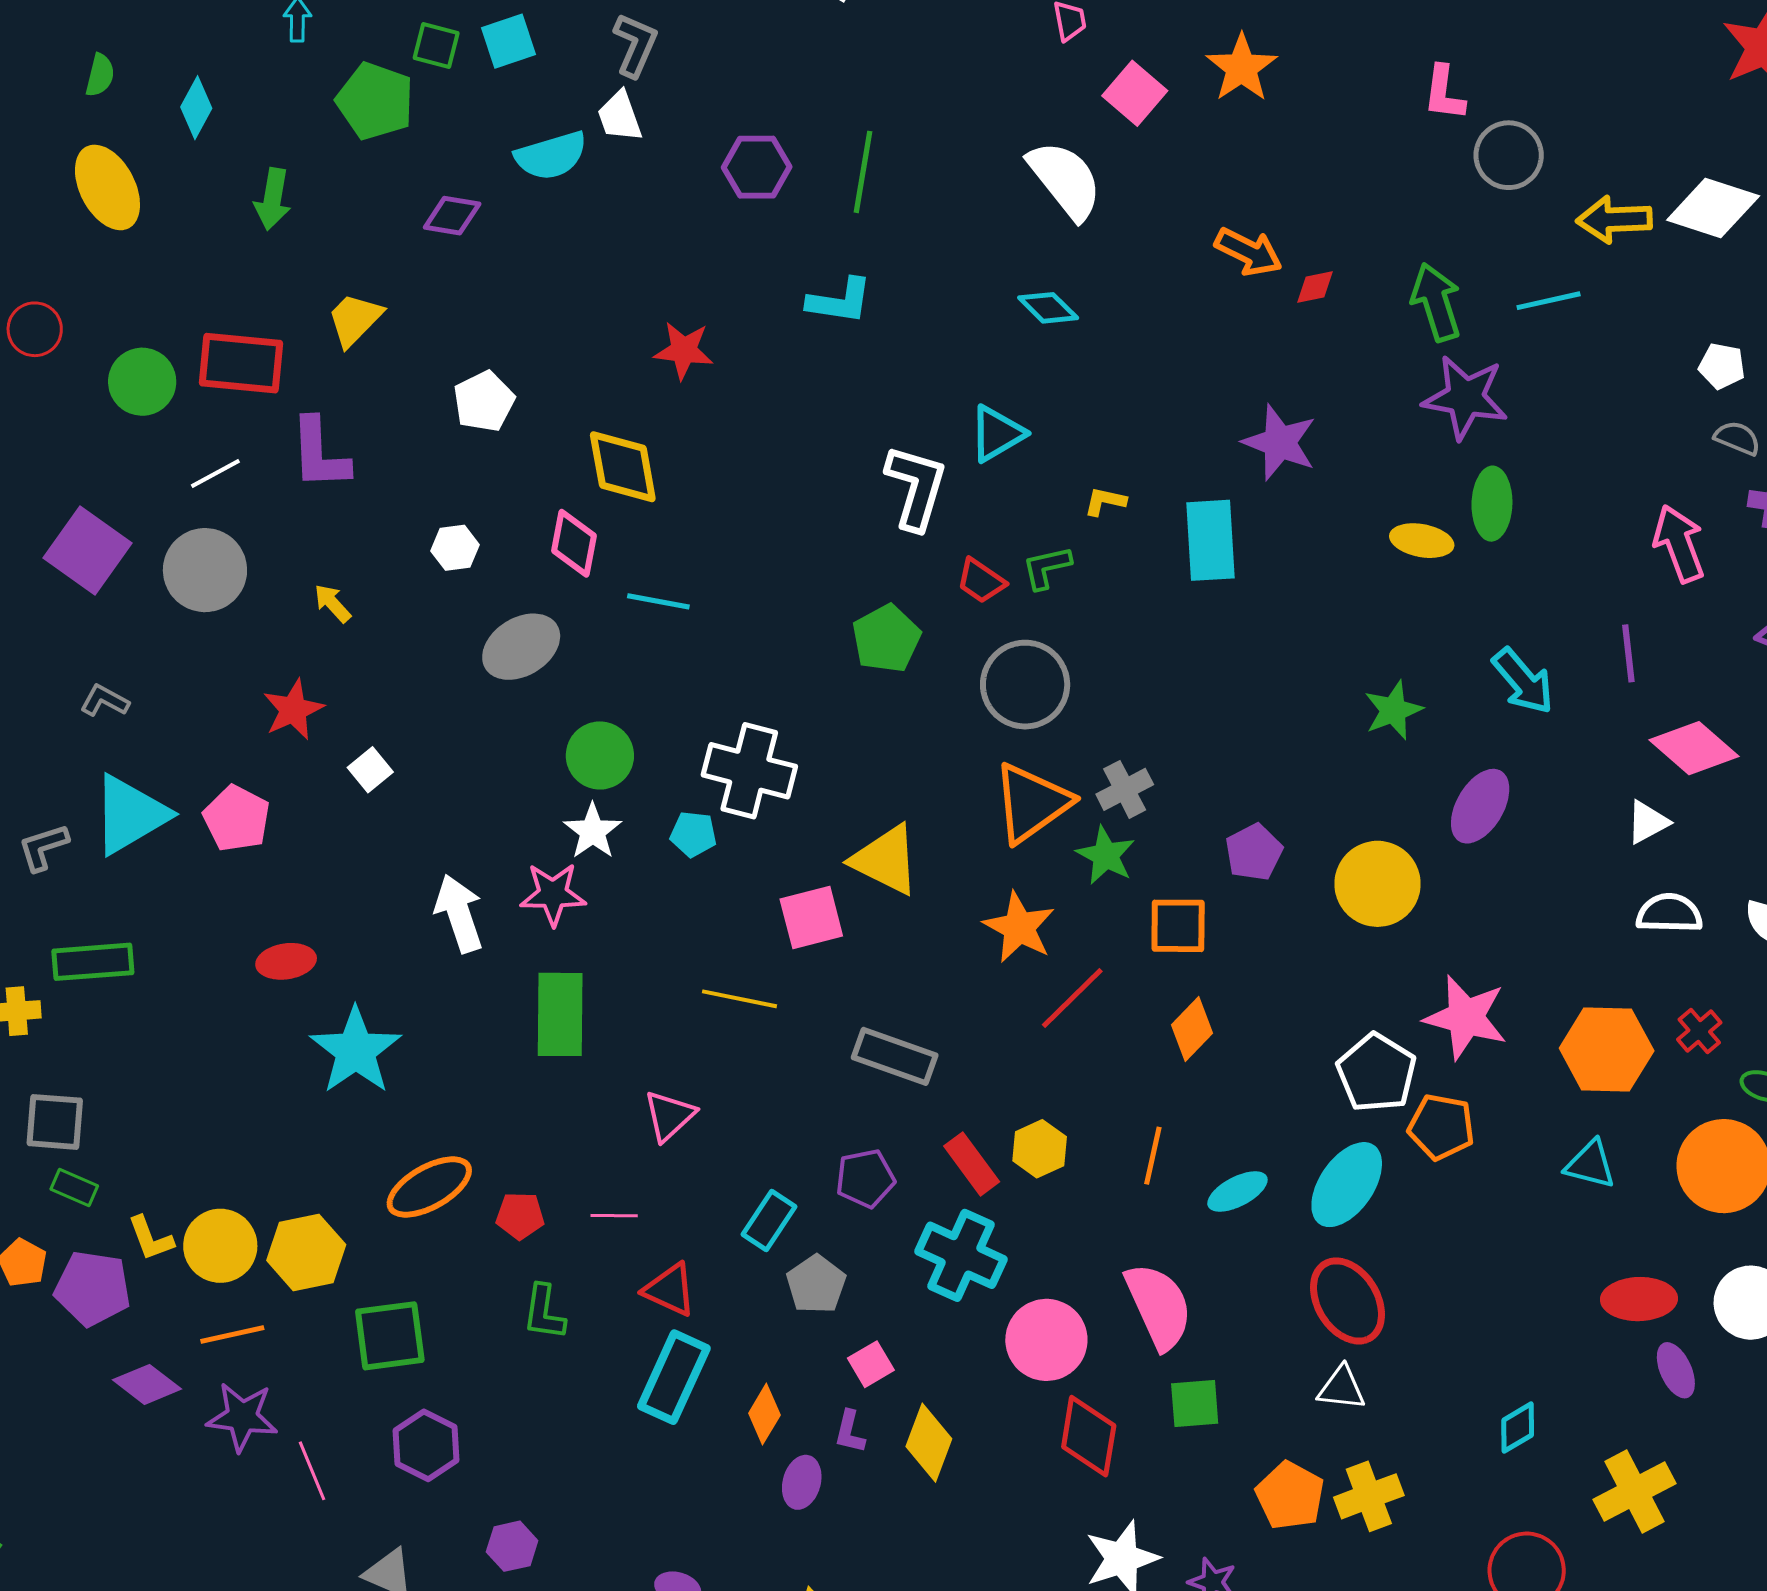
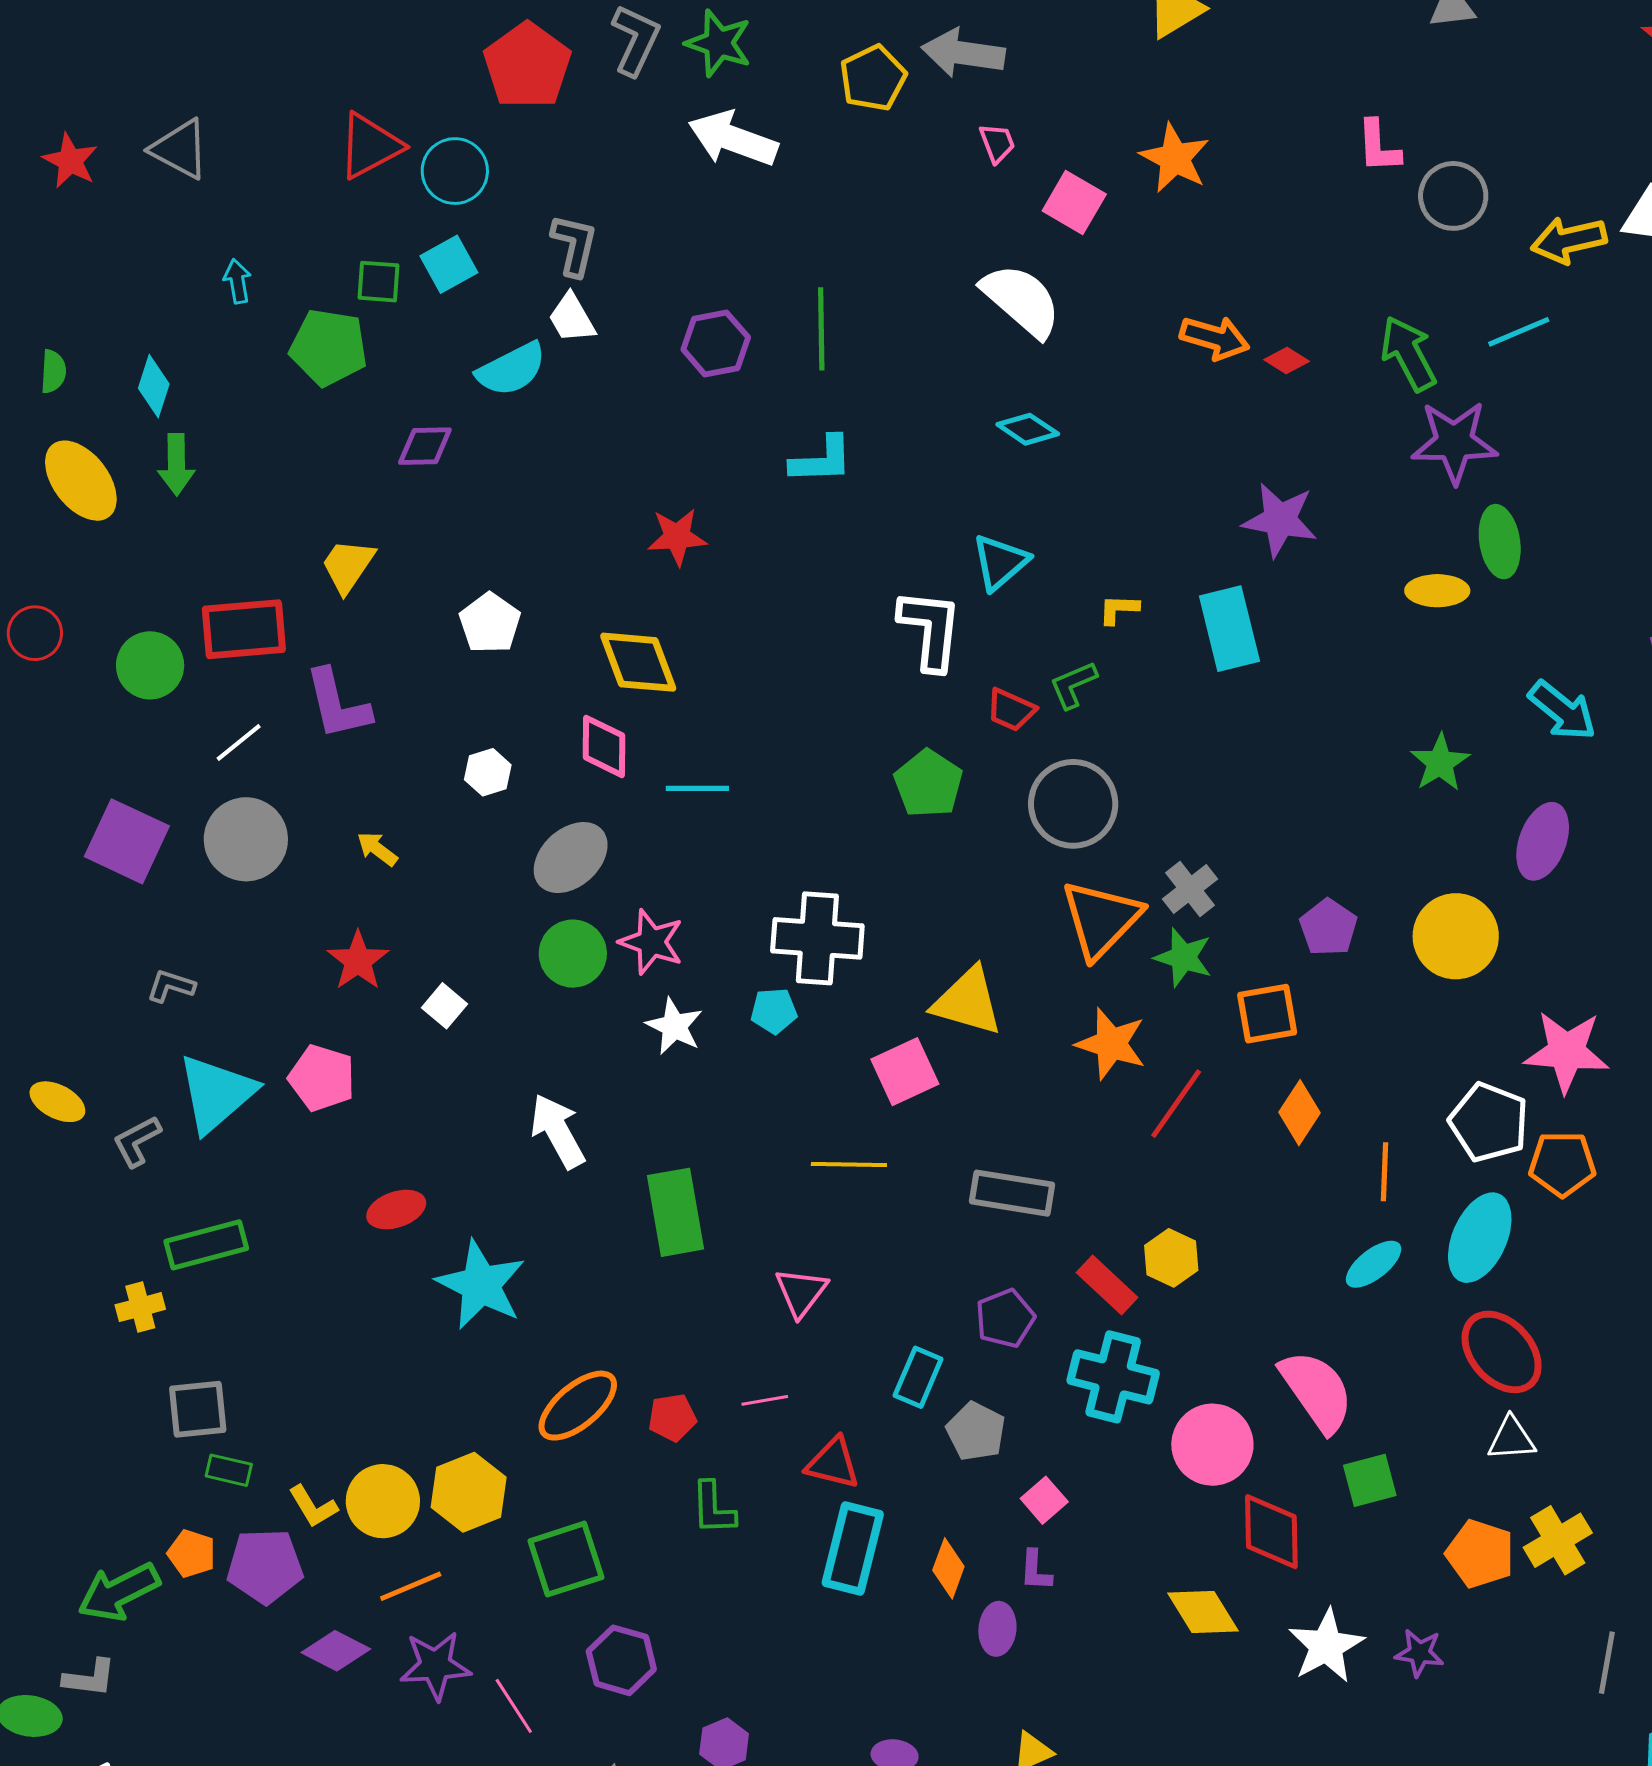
green arrow: (273, 199) -> (176, 464), moved
red diamond: (1315, 287) -> (1287, 361), turned 54
green circle: (600, 755) -> (573, 954), moved
pink star: (553, 894) -> (651, 942), moved, turned 30
orange line: (1153, 1156) -> (1385, 1172), moved
yellow diamond: (929, 1443) -> (1203, 1612), moved, turned -42

